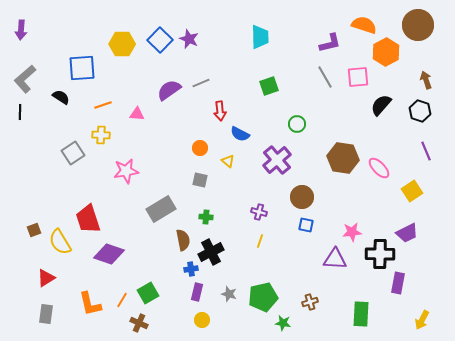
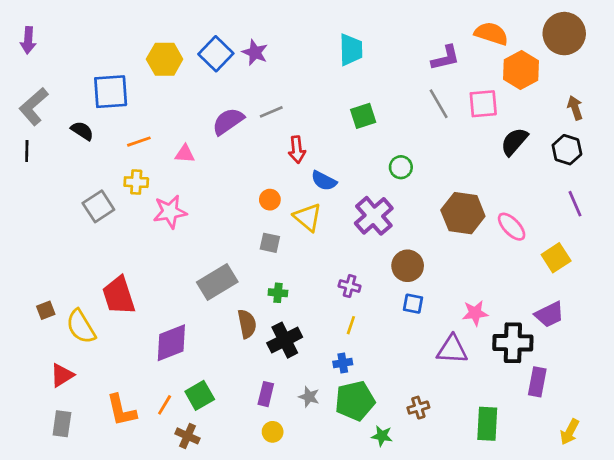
yellow triangle: (228, 161) -> (308, 217), size x1.6
pink star: (126, 171) -> (170, 212), moved
purple diamond: (109, 254) -> (171, 343), moved, turned -40
blue cross: (191, 269) -> (343, 363), moved

